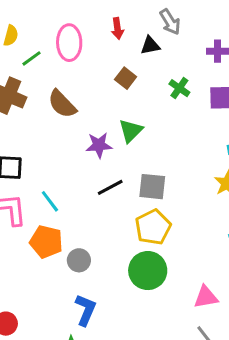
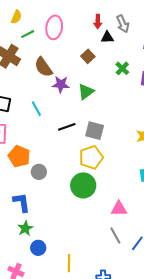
red arrow: (117, 28) -> (98, 22), moved
purple star: (99, 145) -> (61, 84), moved
cyan line: (50, 201) -> (36, 109), moved
blue L-shape: (86, 310) -> (22, 202), moved, turned -40

